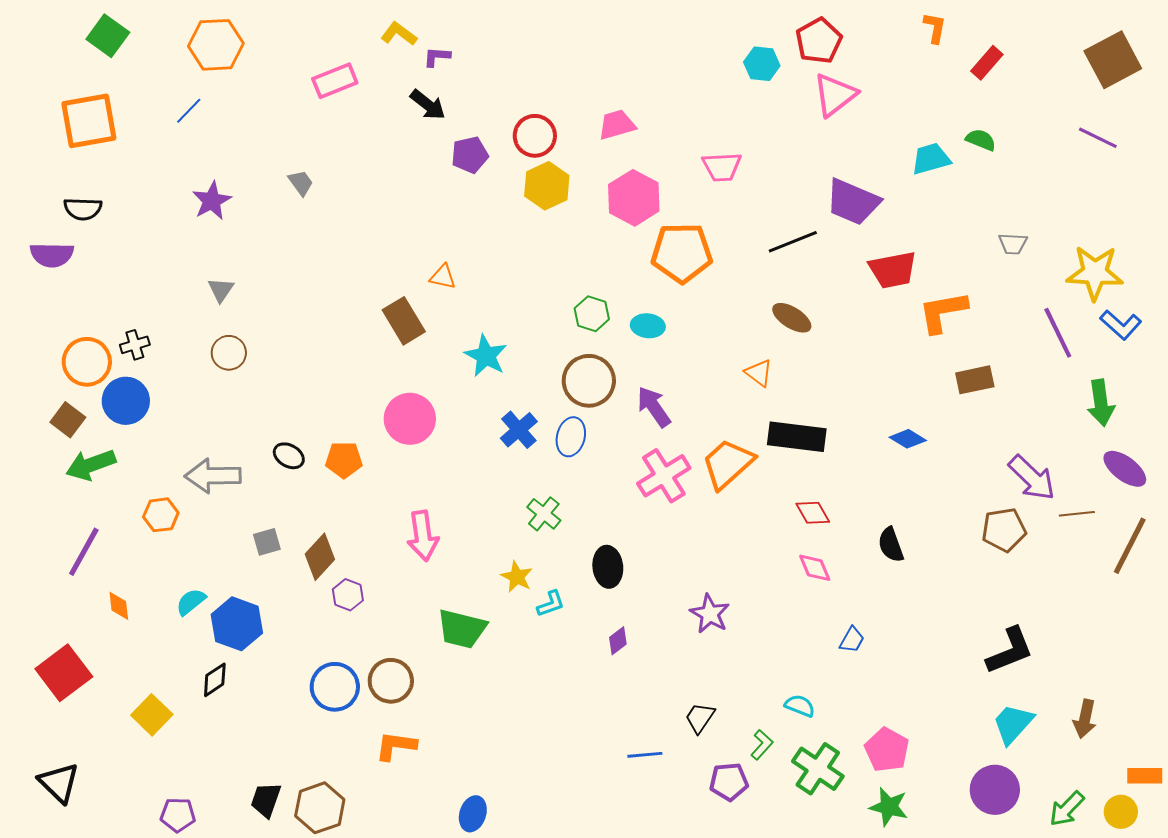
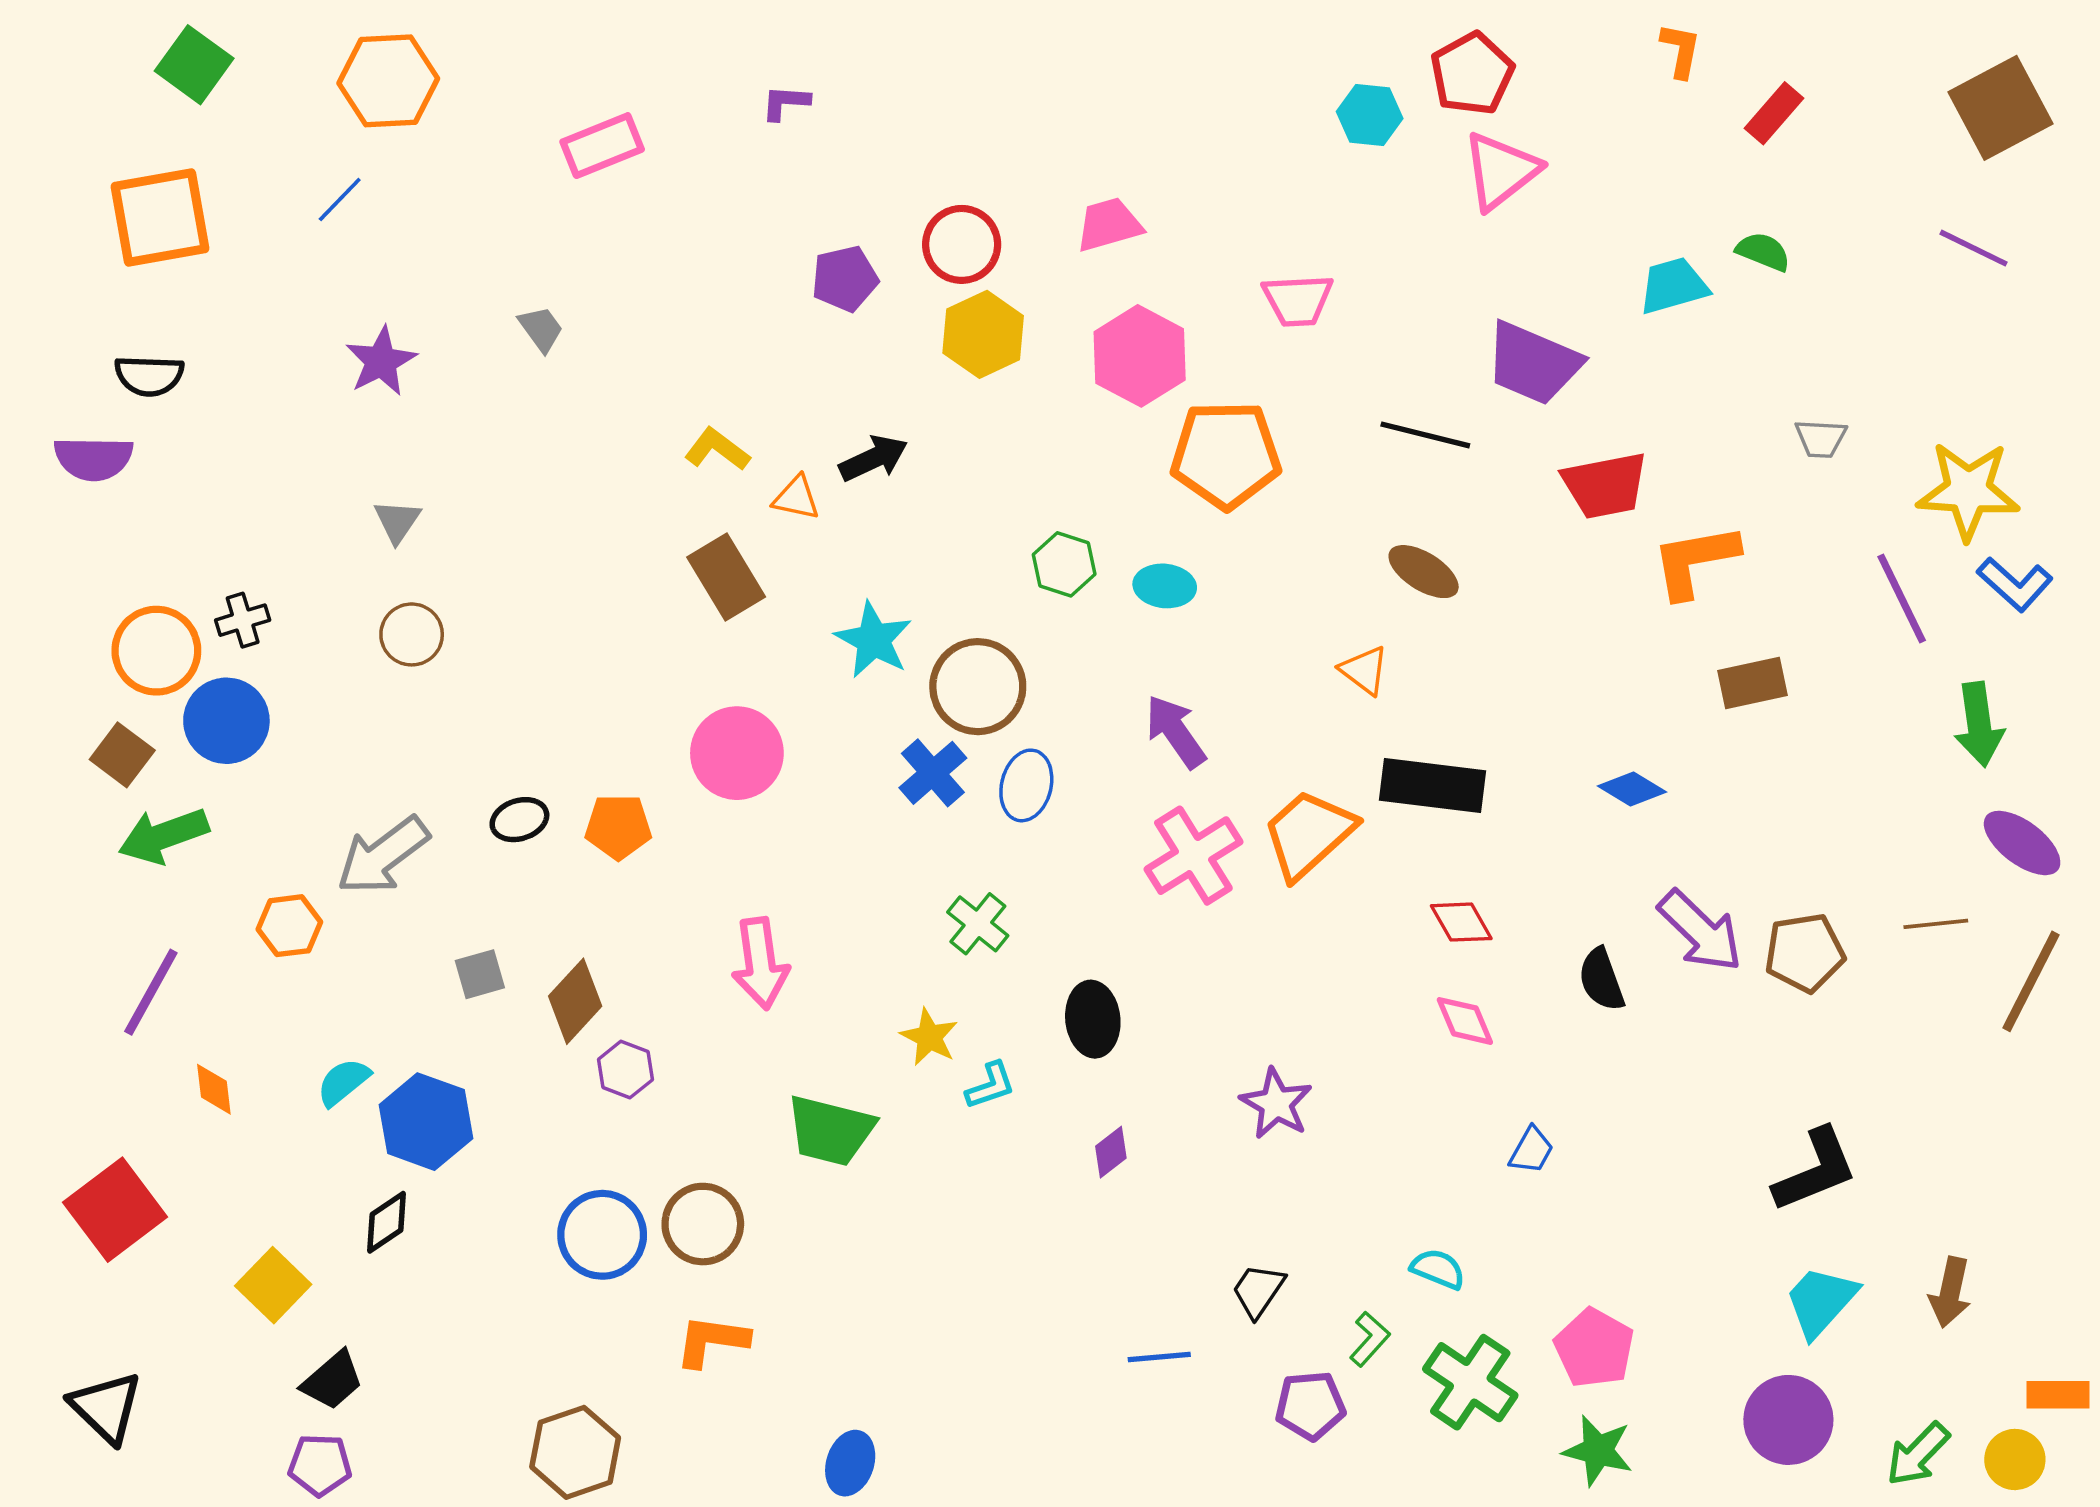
yellow L-shape: (399, 34) -> (717, 449), moved
black arrow: (428, 105) -> (874, 458), moved, turned -63
black line: (793, 242) -> (1425, 435), turned 36
brown circle: (589, 381) -> (978, 687), moved
black ellipse: (289, 456) -> (519, 820), turned -48
gray arrow: (213, 476) -> (383, 856), turned -36
purple arrow: (1032, 478) -> (1700, 931), moved
black trapezoid: (266, 800) -> (333, 1380), moved, turned -150

